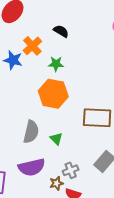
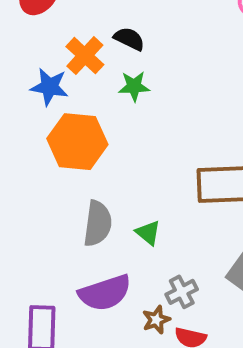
black semicircle: (61, 31) -> (129, 39), moved
orange hexagon: (53, 94) -> (77, 142), moved

